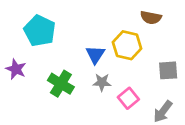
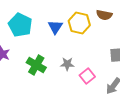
yellow hexagon: (127, 45) -> (79, 23), moved
blue triangle: (95, 55) -> (55, 27), moved

